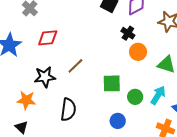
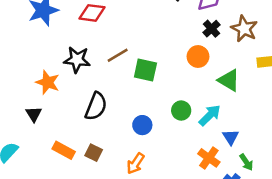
black cross: (128, 33) -> (212, 29), moved
green square: (112, 83) -> (145, 70), moved
blue circle: (118, 121) -> (142, 125), moved

